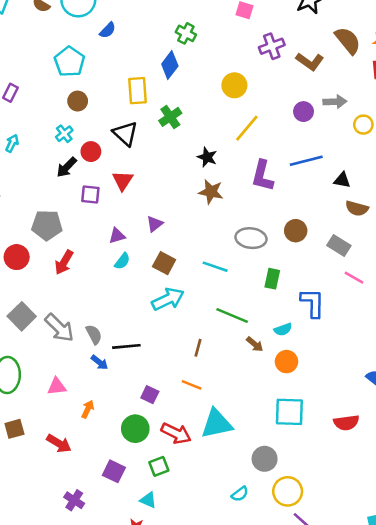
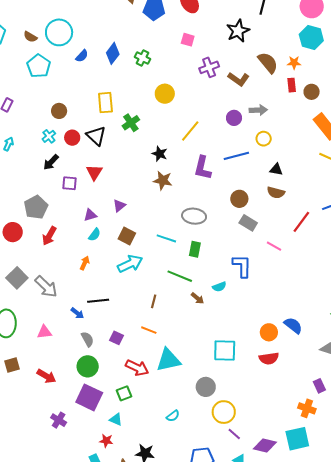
cyan pentagon: (69, 62) -> (39, 66), moved
blue diamond: (170, 65) -> (113, 53), moved
yellow circle: (234, 85) -> (165, 94), moved
yellow circle: (363, 125) -> (264, 139), moved
red circle: (91, 152) -> (72, 138), moved
black triangle: (342, 180) -> (276, 169), moved
gray pentagon: (47, 225) -> (36, 207), turned -30
brown circle: (296, 231) -> (239, 199), moved
gray rectangle: (339, 245) -> (248, 223), moved
green rectangle: (272, 279) -> (195, 249), moved
gray semicircle: (94, 334) -> (87, 339), moved
orange circle: (286, 362) -> (269, 332), moved
orange arrow: (88, 409) -> (85, 263), moved
green circle: (135, 429) -> (88, 366), moved
purple square: (114, 471) -> (89, 397), size x1.5
cyan semicircle: (240, 494) -> (173, 416), moved

